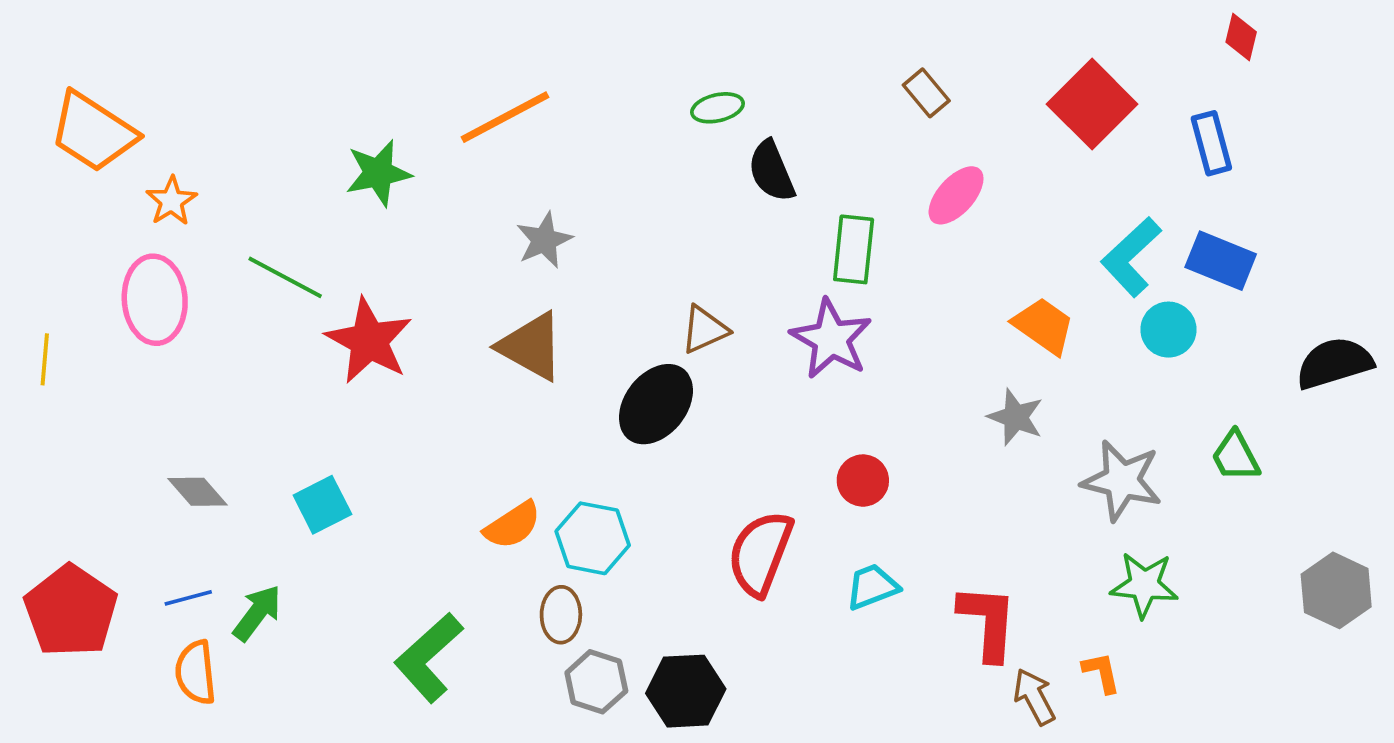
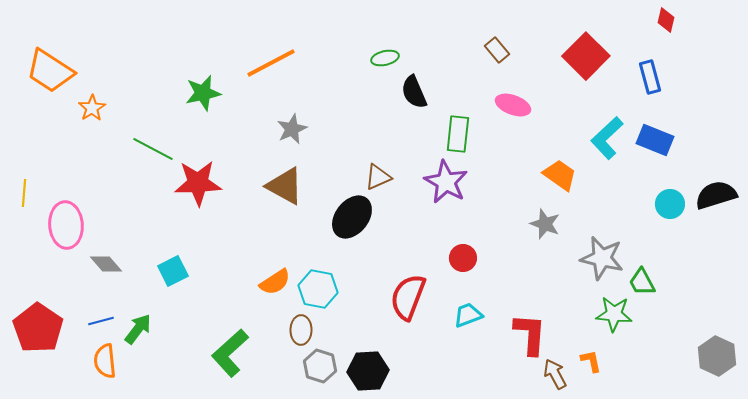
pink ellipse: (956, 195) -> (513, 105), turned 68
pink ellipse: (155, 300) -> (66, 225), moved
cyan circle: (1168, 330) -> (670, 204), moved
red star: (369, 341) -> (198, 183), turned -30
green trapezoid: (1236, 456) -> (642, 282), moved
gray hexagon: (1336, 590) -> (717, 356), moved

